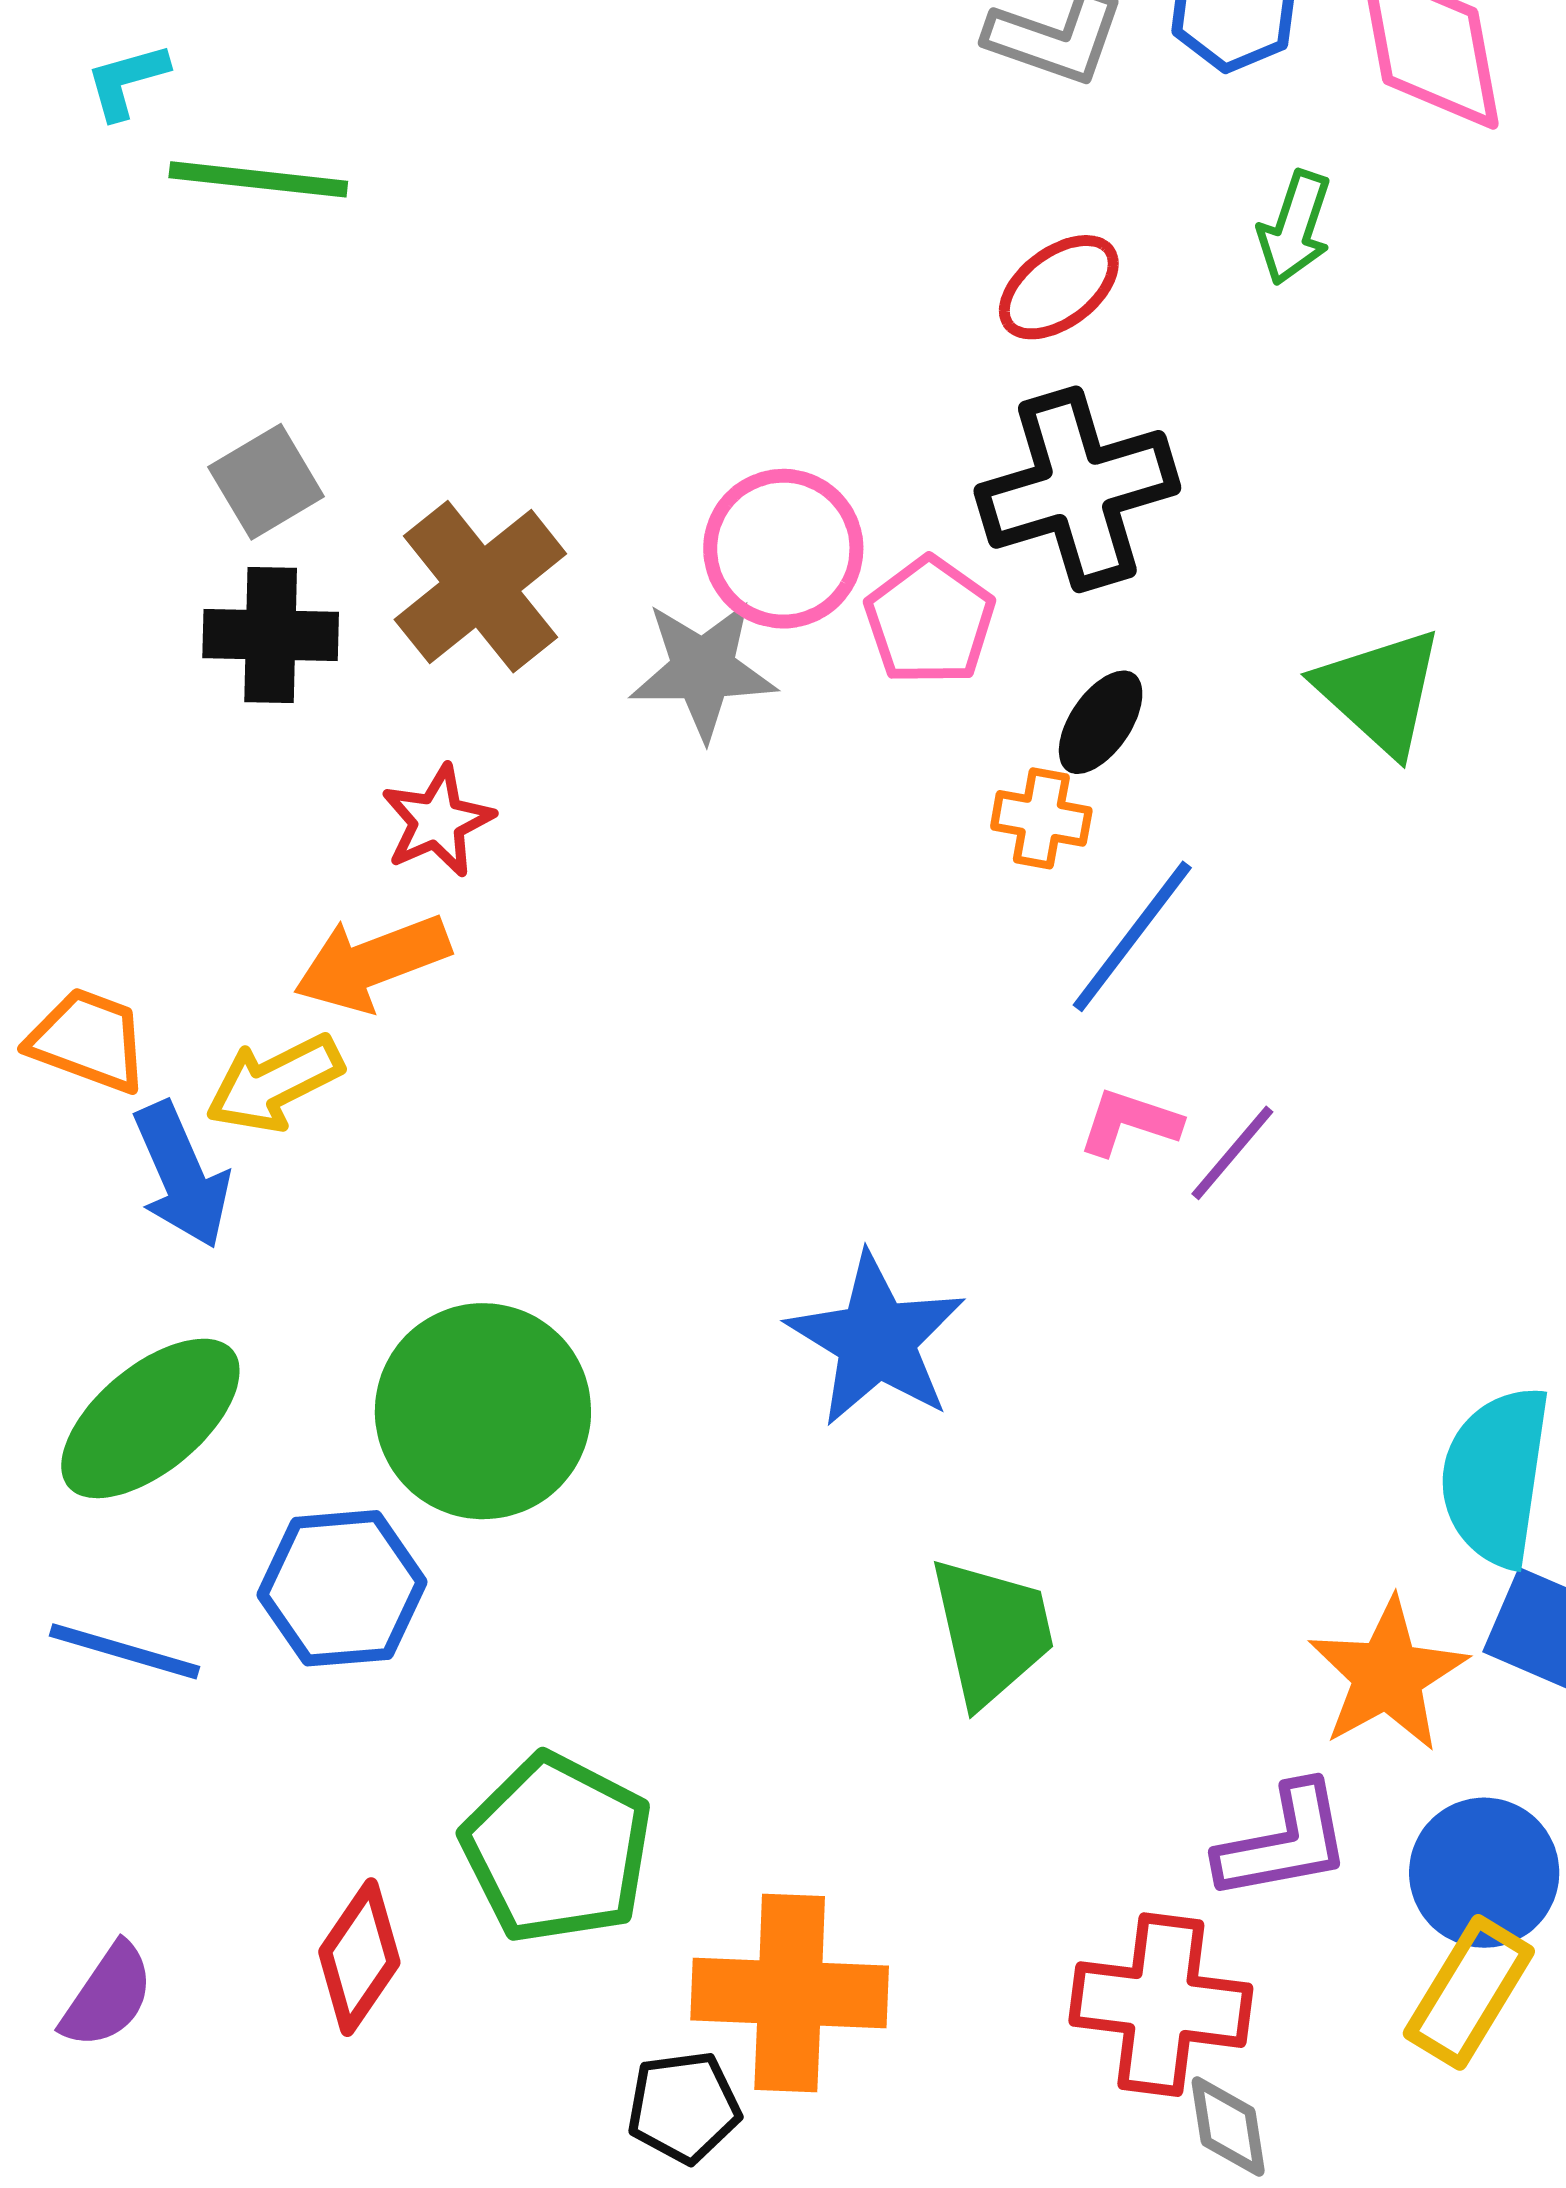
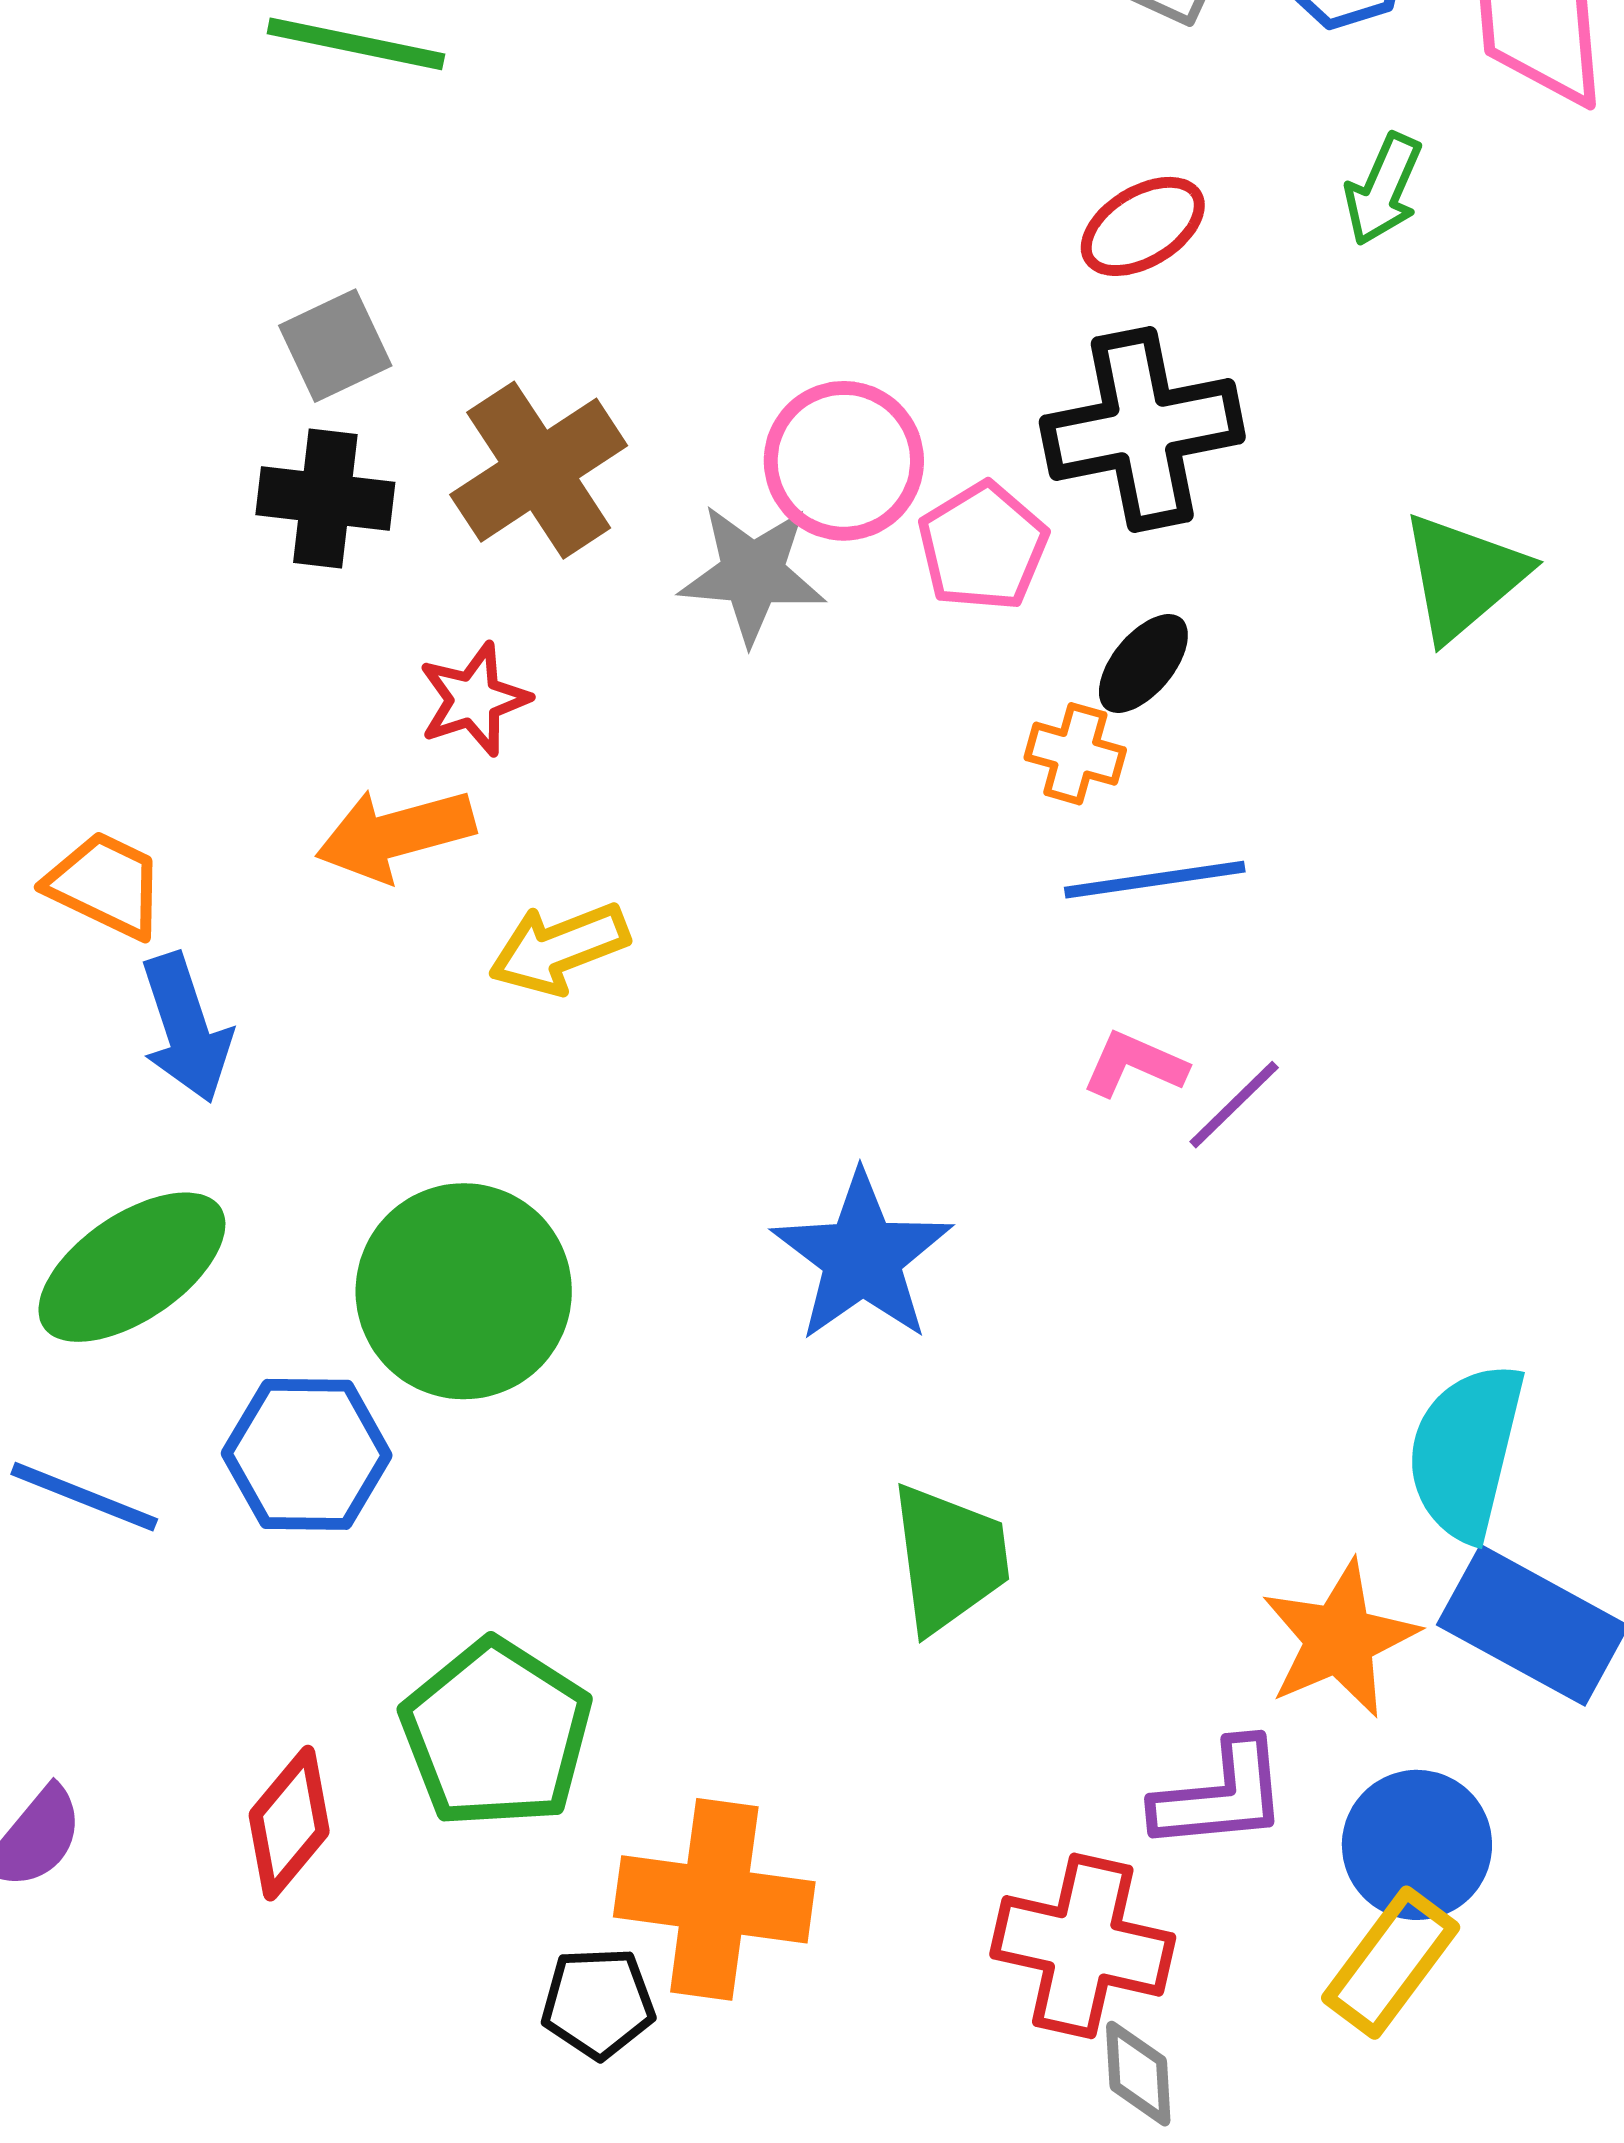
green triangle: (1380, 691) -> (1463, 576), moved, turned 32
blue line: (1132, 936) -> (1155, 880), turned 39
yellow arrow: (274, 1083) -> (559, 948), moved

